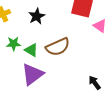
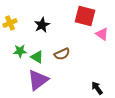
brown semicircle: (58, 47) -> (62, 54), size x0.7

